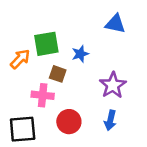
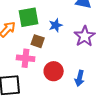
purple star: (113, 85) -> (85, 36), moved
red circle: (69, 122) -> (54, 71), moved

